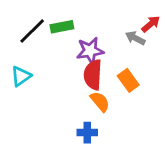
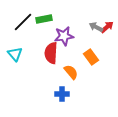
red arrow: (151, 24) -> (107, 27), moved
red semicircle: (93, 75) -> (51, 53), moved
cyan triangle: (21, 76) -> (15, 54), turned -35

